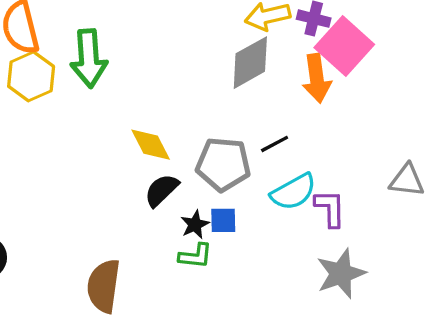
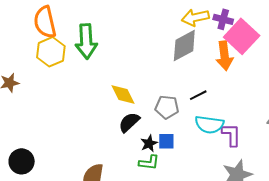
gray pentagon: (223, 164) -> (167, 107), size x0.7
cyan semicircle: (294, 192) -> (209, 125), turned 36

